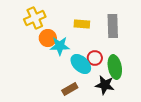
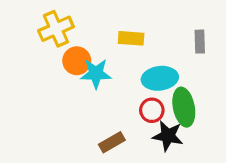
gray rectangle: (113, 26) -> (200, 42), moved, size x0.6
red circle: (95, 58) -> (152, 110), moved
cyan ellipse: (81, 64) -> (160, 78), moved, turned -50

